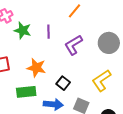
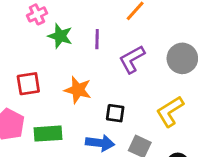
black square: (63, 83) -> (115, 113), turned -32
green rectangle: (26, 92) -> (48, 134), moved

